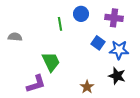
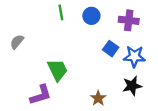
green line: (60, 24) -> (61, 12), moved
gray semicircle: (15, 37) -> (17, 42), turned -56
black star: (117, 76) -> (132, 86), turned -30

